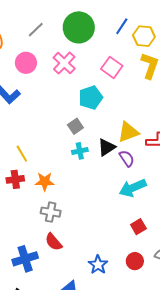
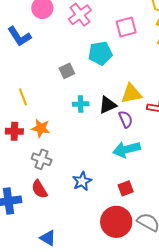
pink square: (112, 67) -> (126, 27), turned 30
gray square: (75, 126) -> (67, 71), moved
red cross: (15, 179) -> (14, 131), moved
red circle: (135, 261) -> (116, 222), size x1.8
blue star: (98, 265) -> (82, 181), moved

